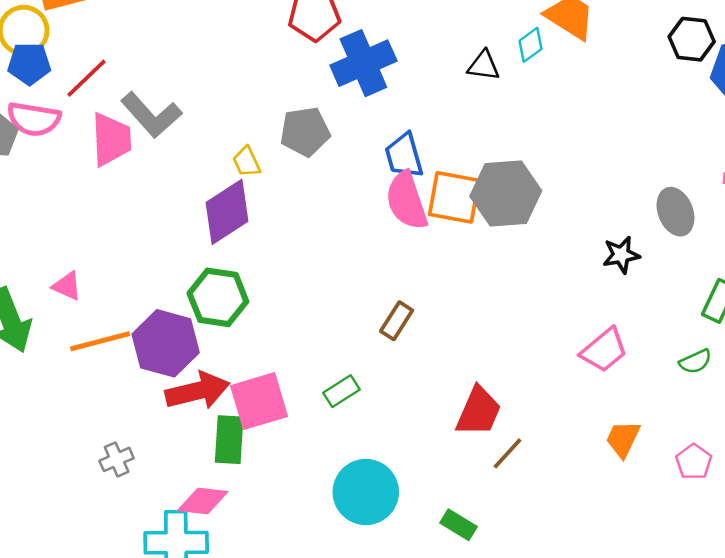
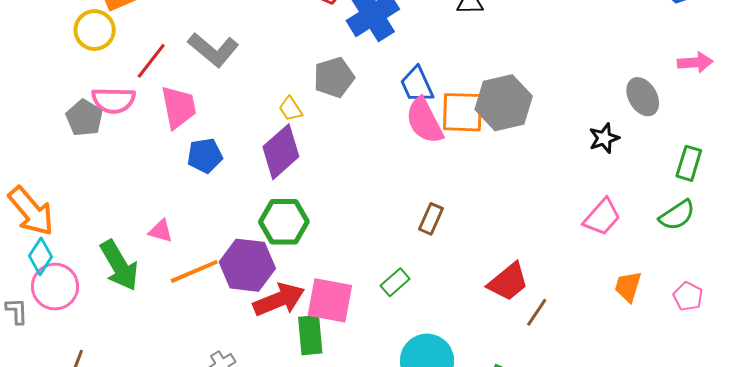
blue pentagon: (29, 64) -> (205, 156), moved
gray L-shape: (151, 115) -> (213, 50), moved
green semicircle: (695, 362) -> (677, 215), size x1.4
pink square: (259, 401) -> (330, 300), turned 36
red trapezoid: (478, 411) -> (508, 282), turned 36

